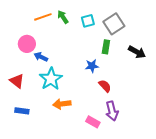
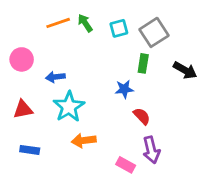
pink circle: (27, 44) -> (22, 59), moved
blue arrow: (41, 57) -> (55, 77), turned -32
red triangle: (17, 81) -> (23, 109), turned -49

